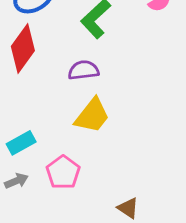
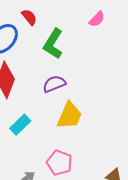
cyan rectangle: (21, 143) -> (20, 125), moved

